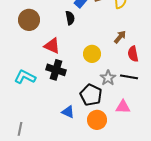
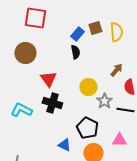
black semicircle: (70, 18) -> (75, 52), moved
red triangle: (52, 46) -> (48, 79), turned 30
gray star: (108, 78) -> (104, 101), moved

